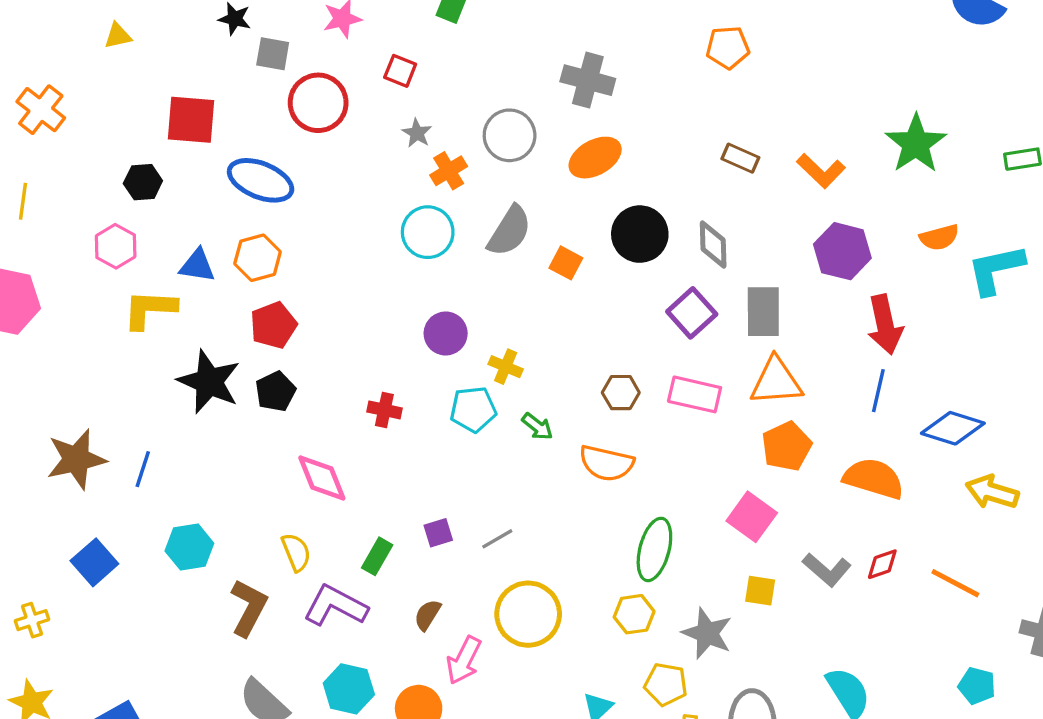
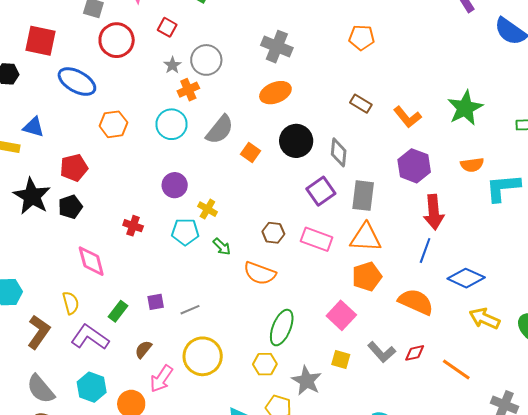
gray circle: (510, 135) -> (206, 60), moved
orange hexagon: (258, 258) -> (113, 124), moved

